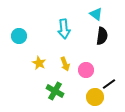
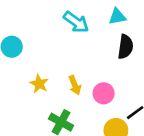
cyan triangle: (96, 14) -> (117, 17), turned -48
cyan arrow: (64, 29) -> (76, 22), moved, turned -48

